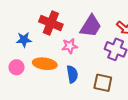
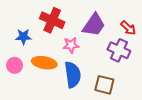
blue semicircle: (72, 74) -> (73, 75), size x1.4

